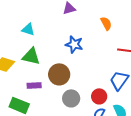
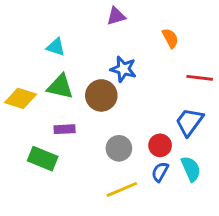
brown circle: (59, 74) -> (101, 95), moved

